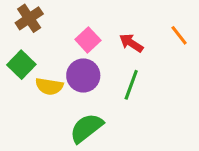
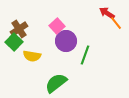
brown cross: (29, 18) -> (19, 29), moved
red arrow: (131, 43) -> (107, 13), moved
purple circle: (83, 76) -> (66, 41), moved

